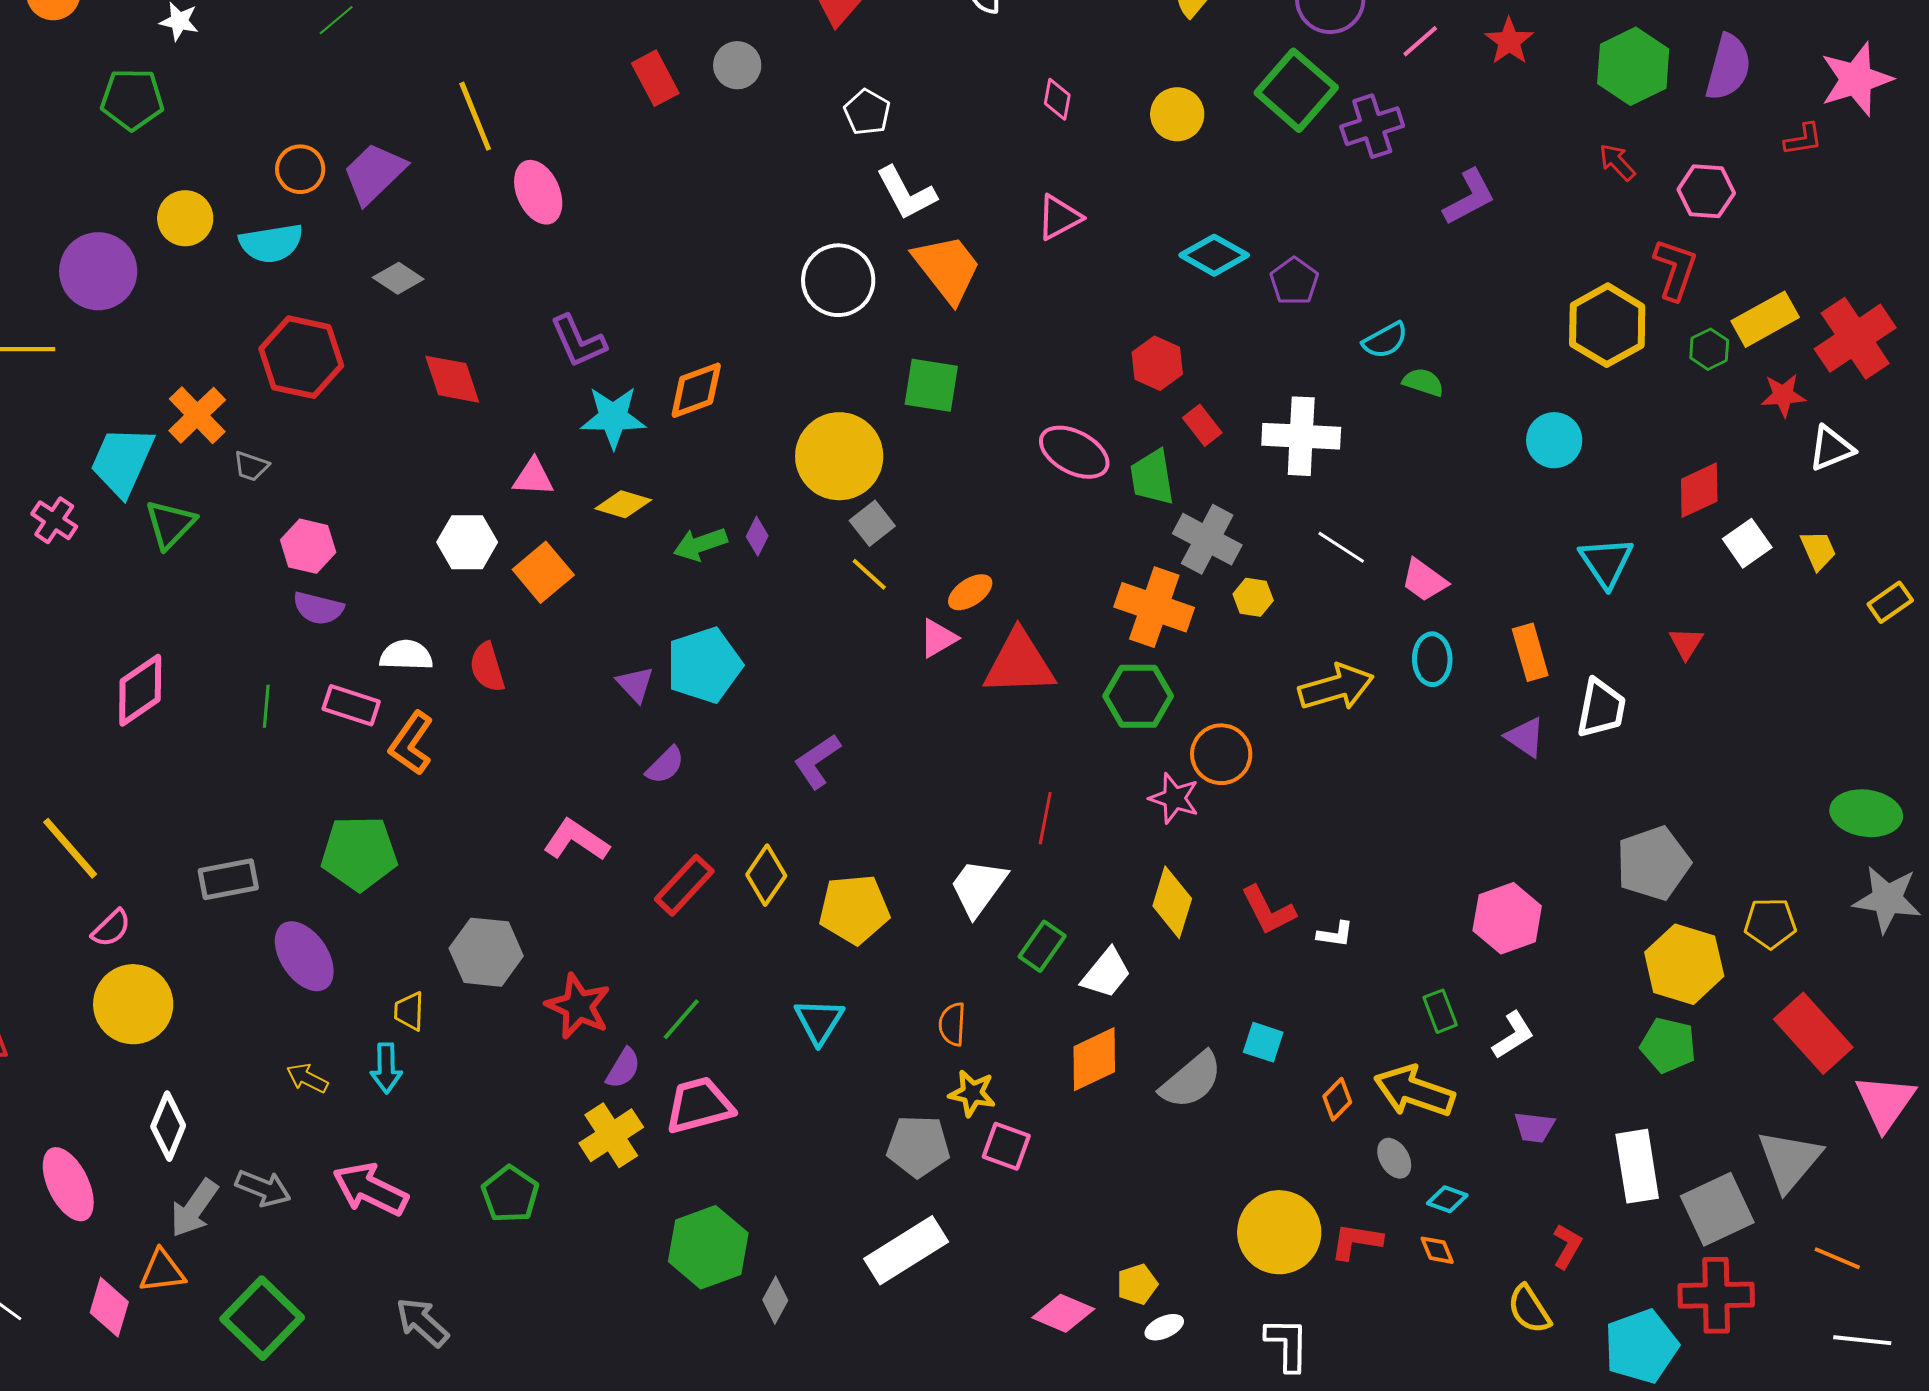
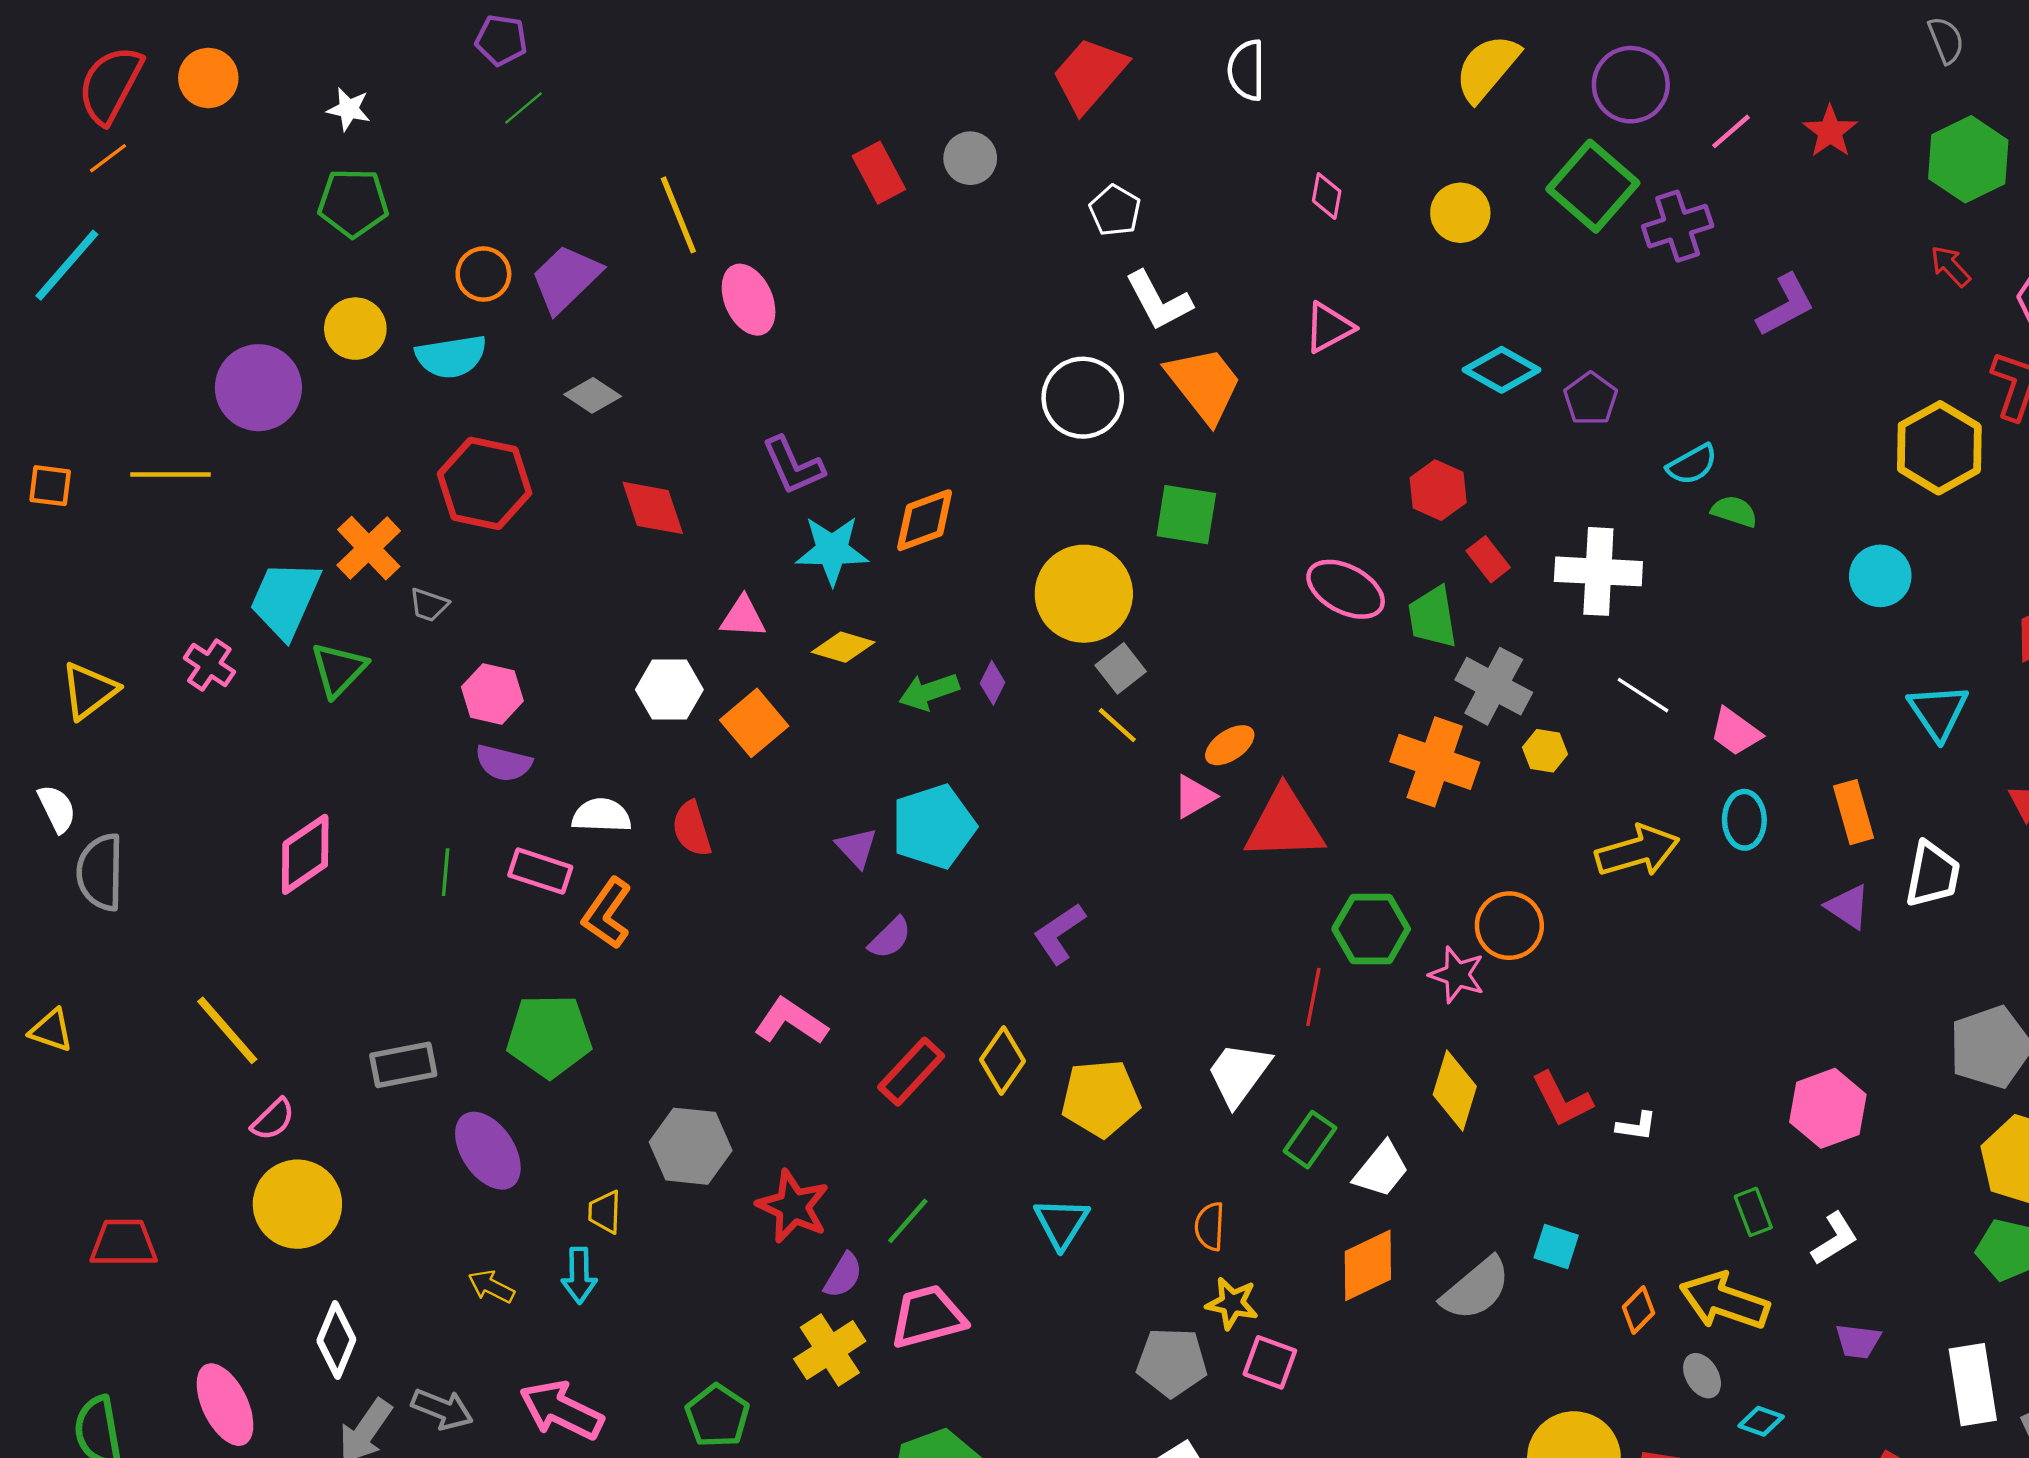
green pentagon: (132, 99) -> (353, 203), moved
green hexagon: (1138, 696) -> (1371, 929), moved

